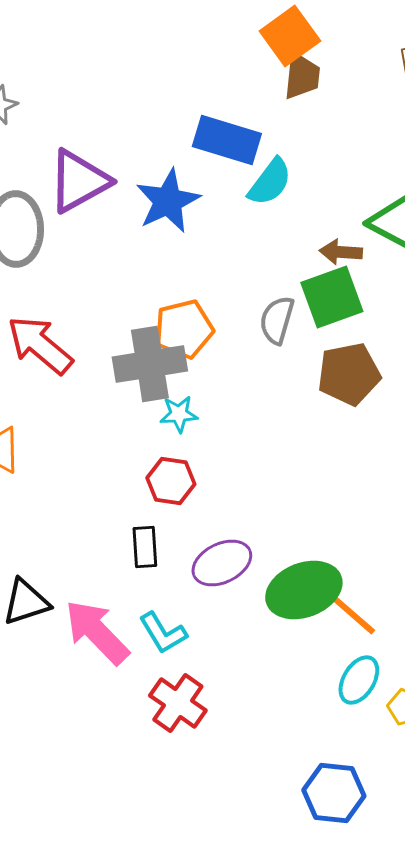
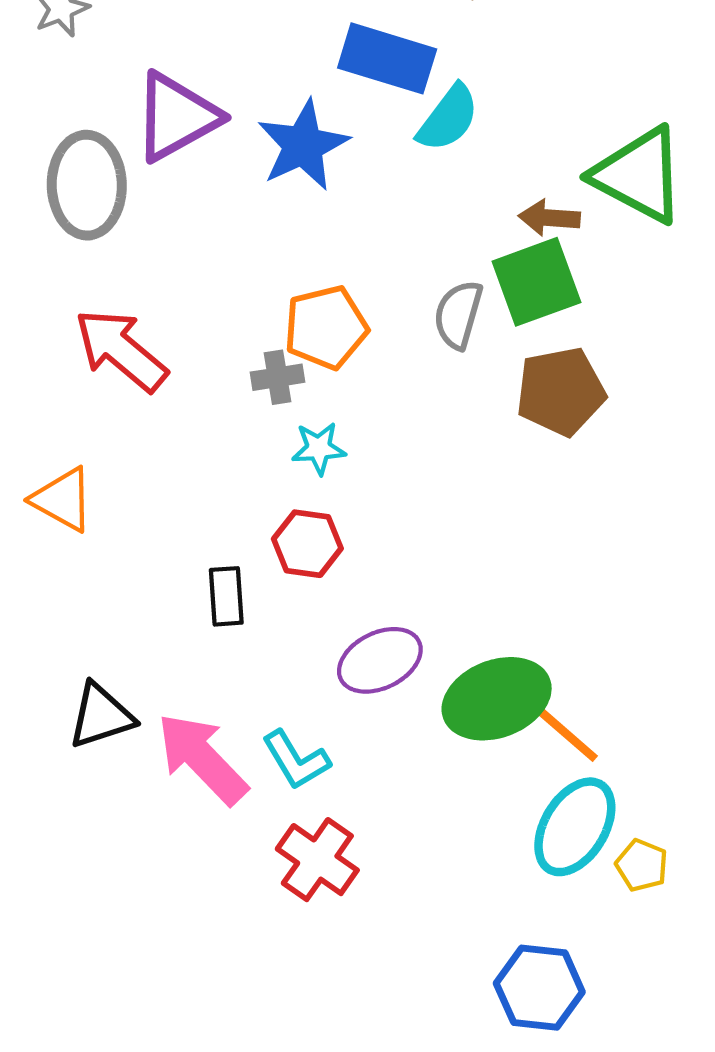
gray cross: (150, 364) -> (277, 377), size x0.5
black rectangle: (145, 547) -> (226, 596), moved
cyan ellipse: (359, 680) -> (575, 827), size x1.4

